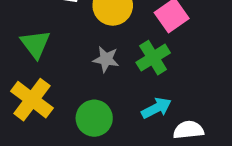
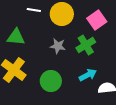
green triangle: (35, 44) -> (16, 37), turned -48

